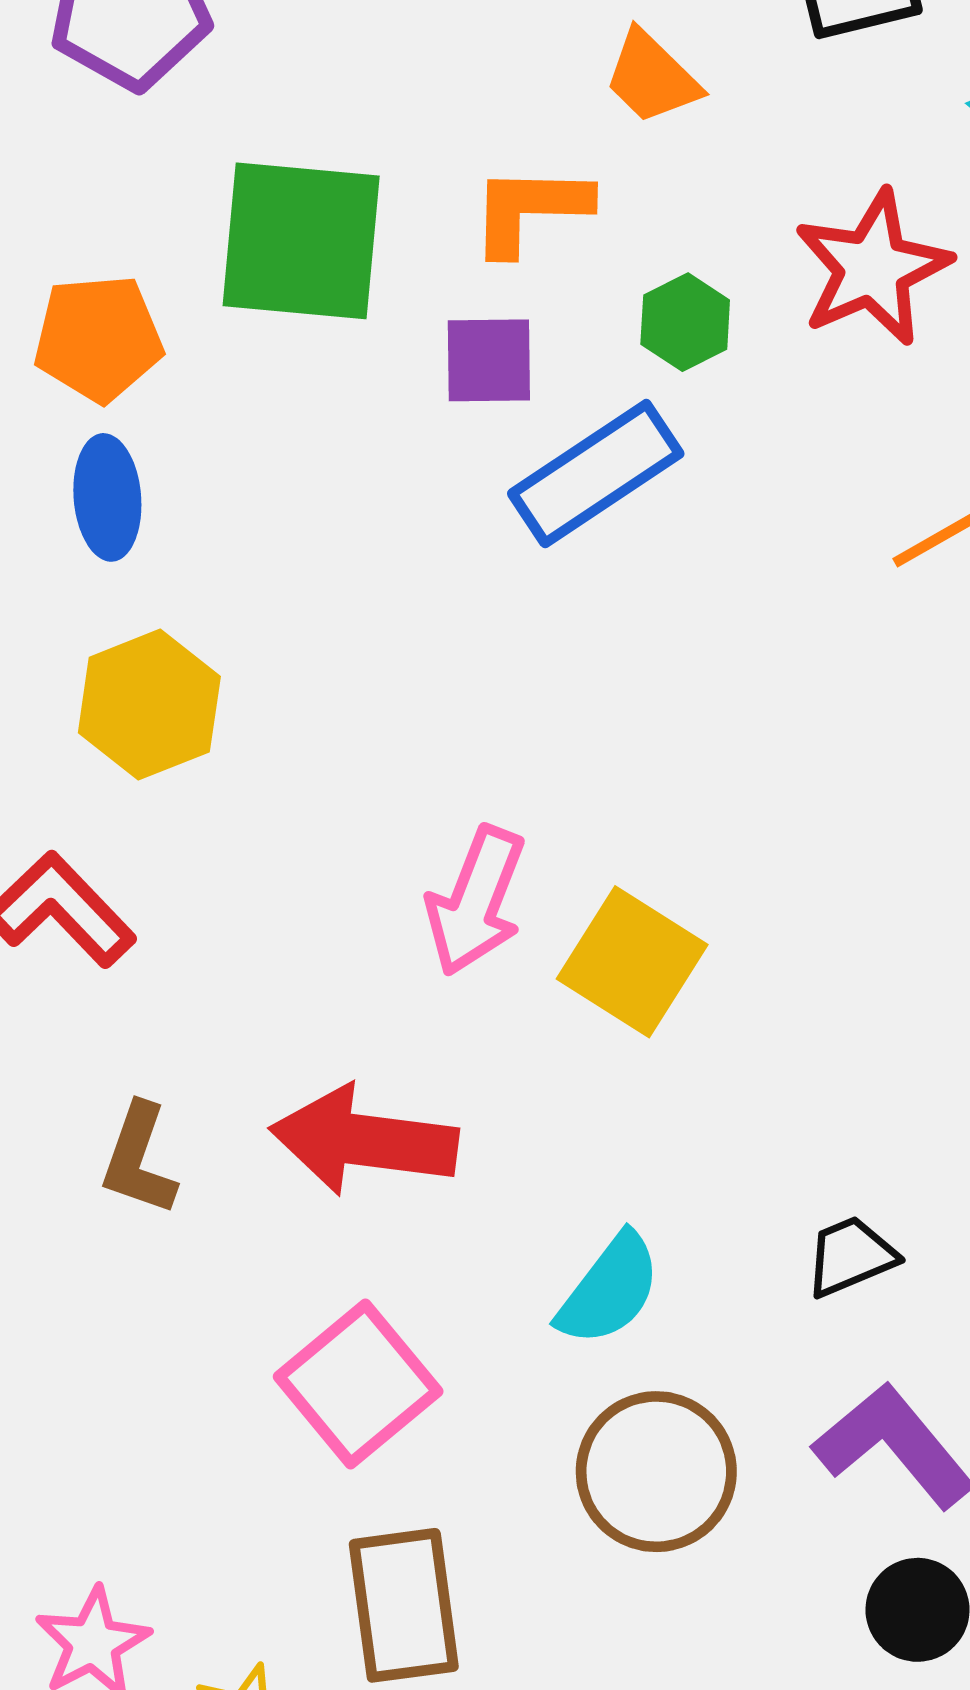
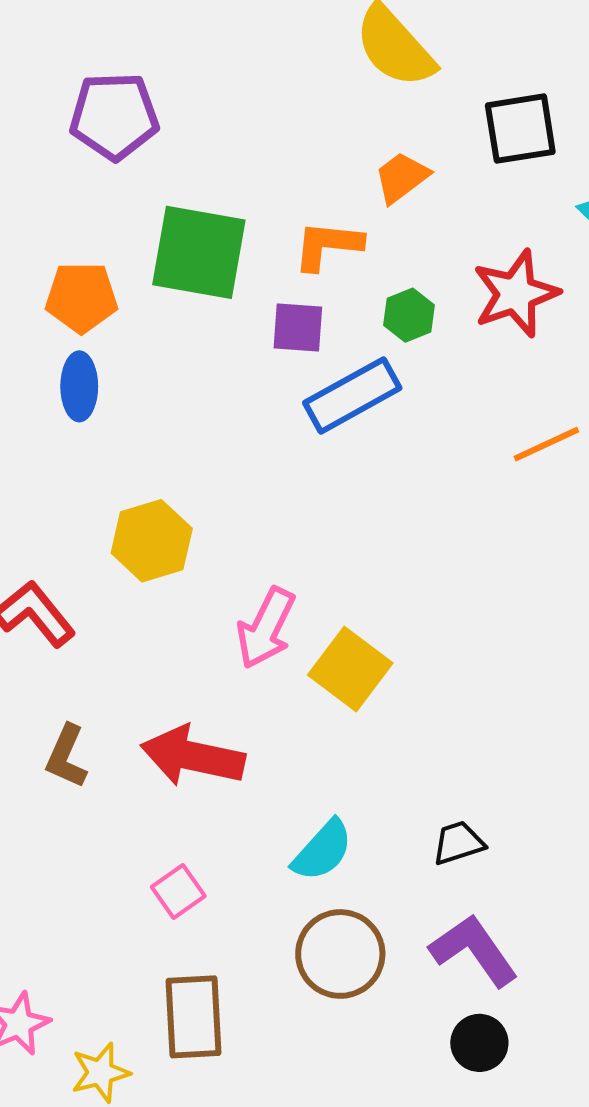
orange trapezoid: (652, 77) -> (402, 177), turned 94
yellow hexagon: (149, 705) -> (152, 541), moved
pink square: (358, 1384) -> (178, 892), size x0.6

